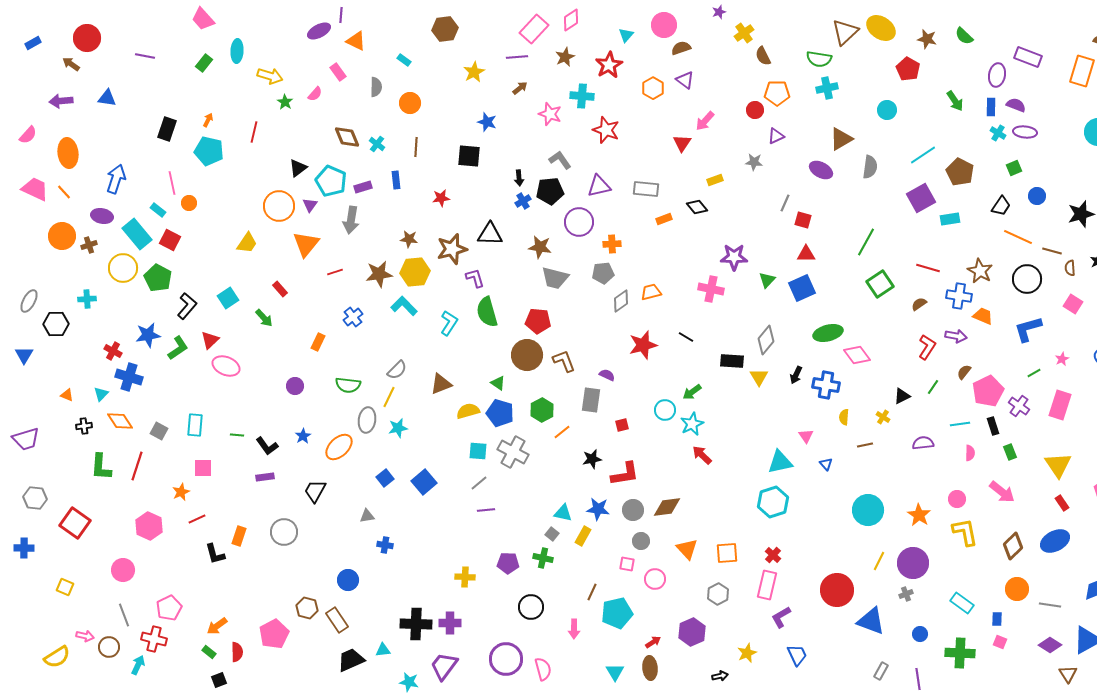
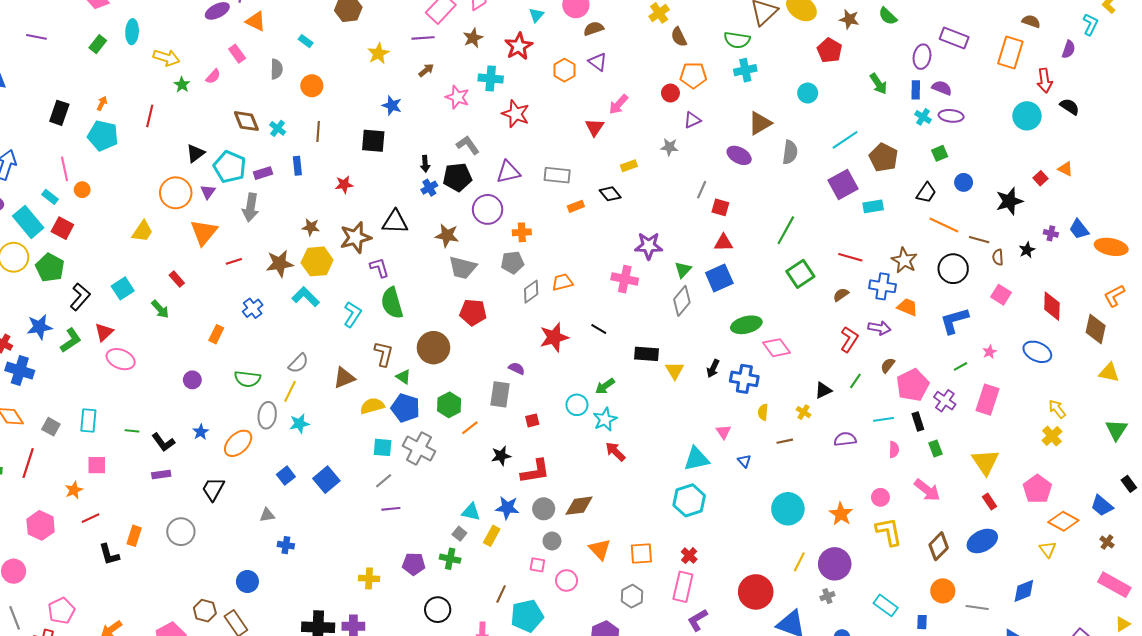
red pentagon: (538, 321) -> (473, 312), moved
gray diamond: (766, 340) -> (682, 301), moved
brown L-shape: (564, 361) -> (384, 354), moved, turned 35

